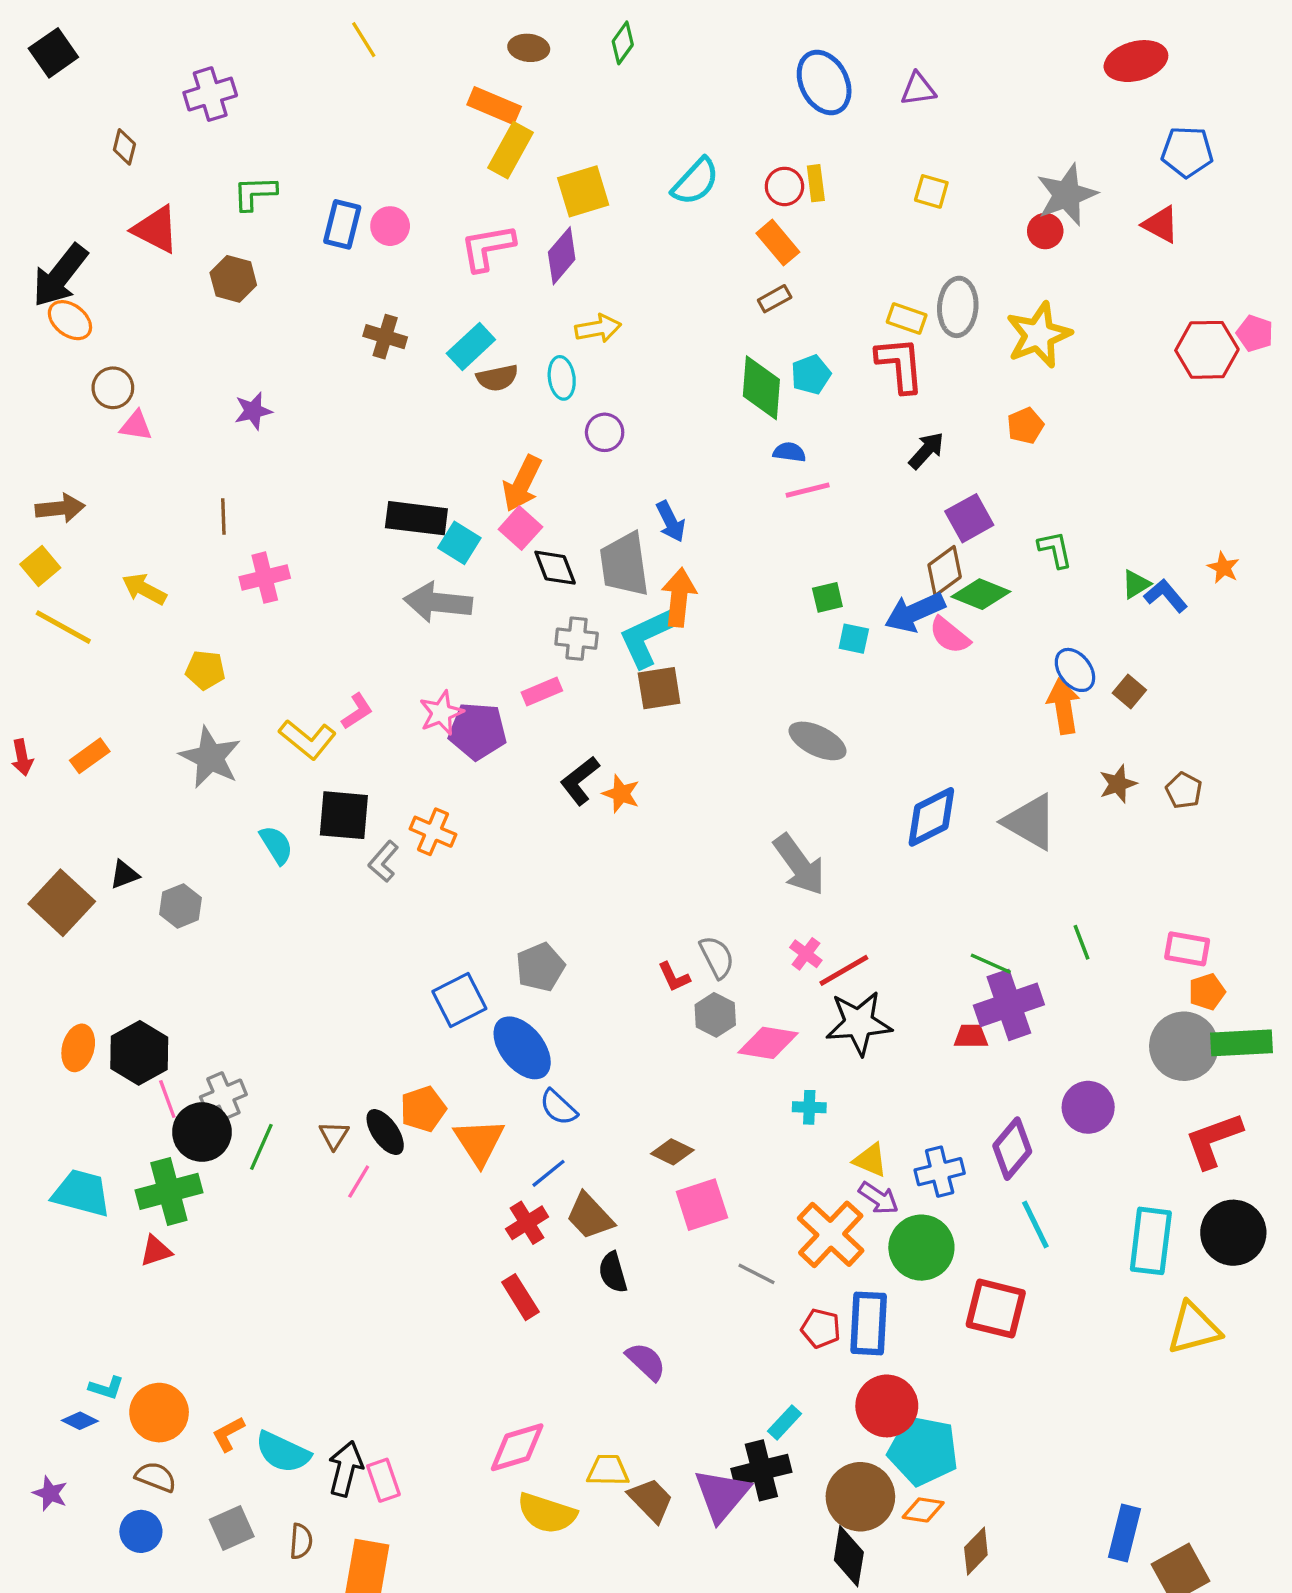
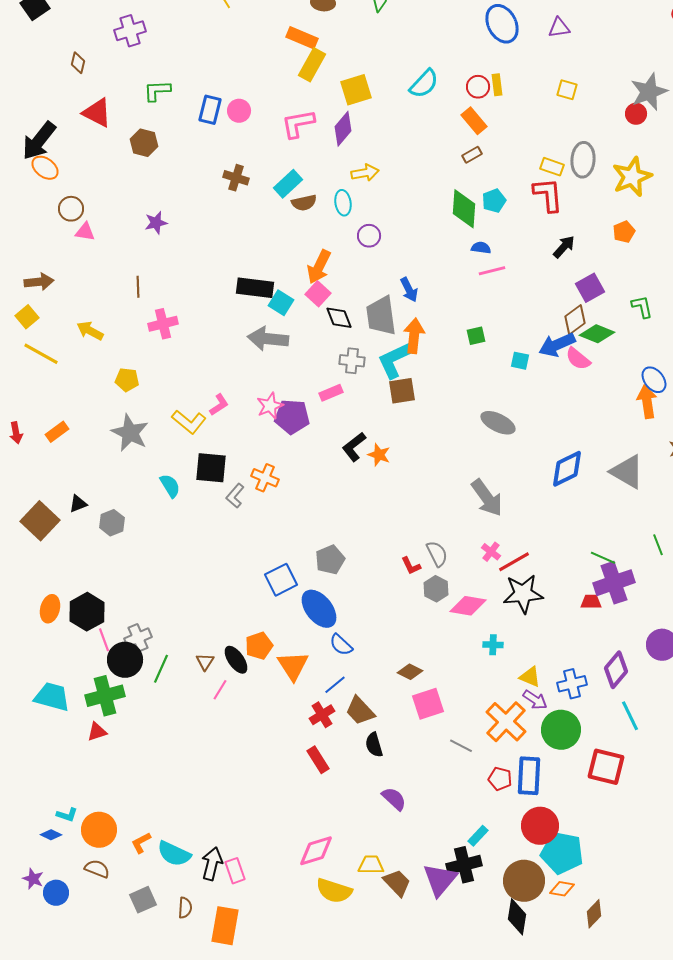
green square: (827, 597) -> (476, 336), moved
blue circle: (141, 1531) -> (56, 893), moved

